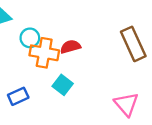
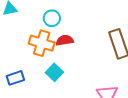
cyan circle: (30, 38) -> (52, 18), moved

